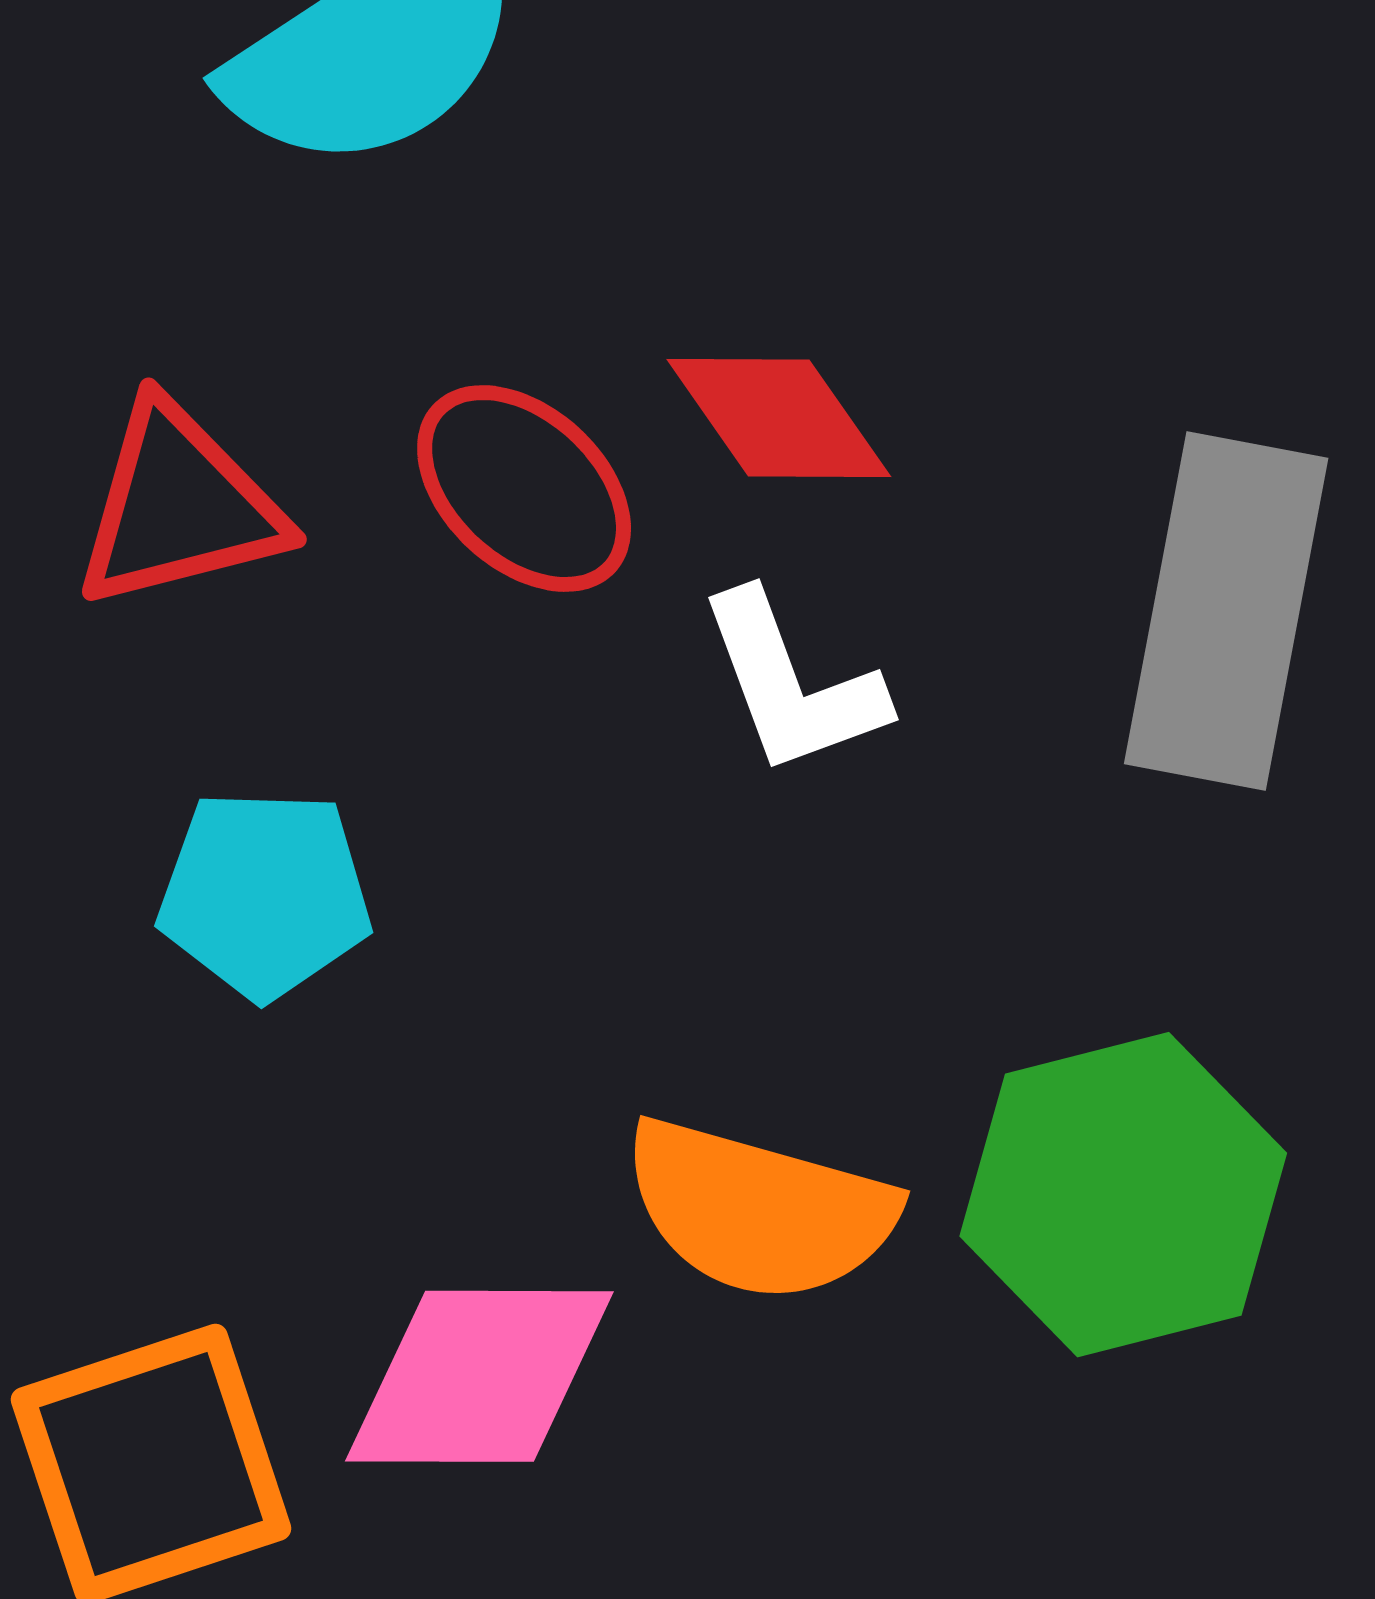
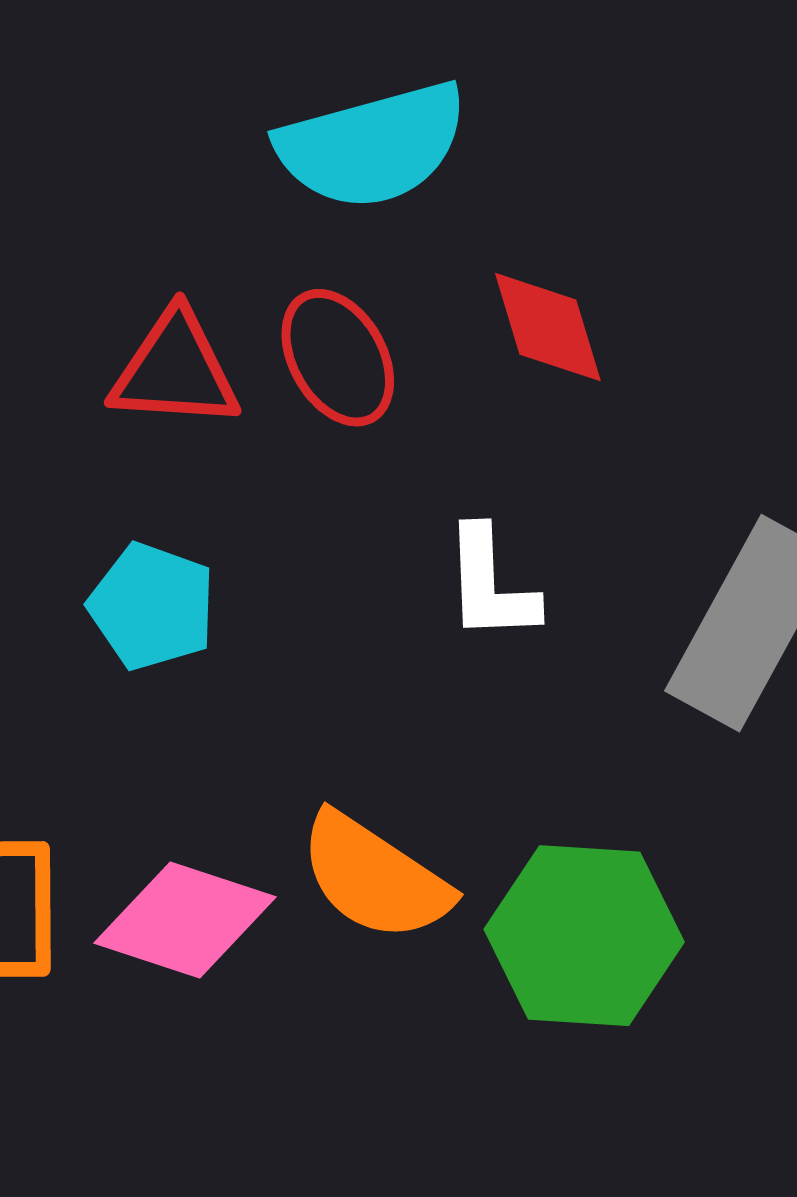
red diamond: (779, 418) -> (548, 327), moved
red ellipse: (524, 489) -> (338, 358), moved

